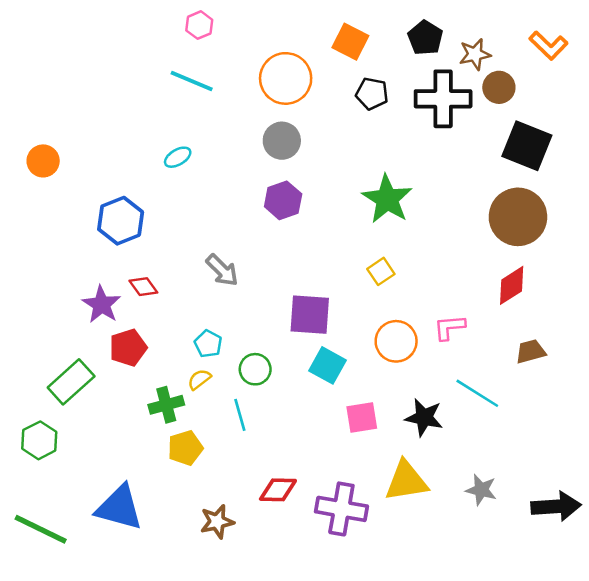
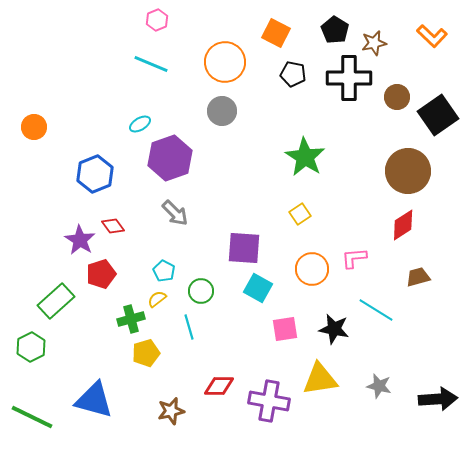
brown circle: (499, 87) -> (397, 97), moved
black square: (527, 146) -> (438, 115), moved, turned 33
purple hexagon: (283, 200) -> (170, 158), moved, size x1.5

